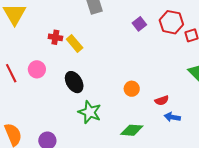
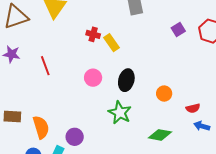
pink circle: (37, 69) -> (93, 78), moved
black ellipse: (74, 82) -> (126, 80), moved, turned 40

